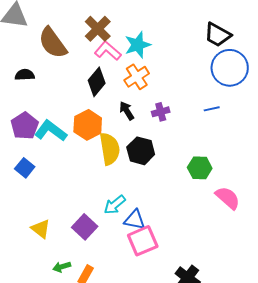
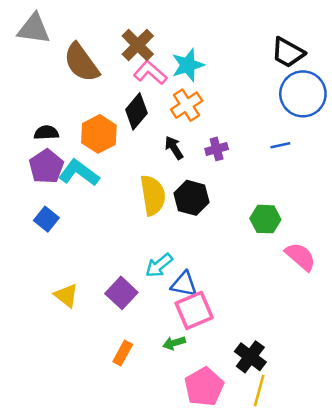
black semicircle: (25, 75) -> (46, 133), moved
orange hexagon: (88, 125) -> (99, 134), moved
green arrow: (62, 267) -> (174, 343), moved

